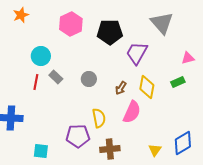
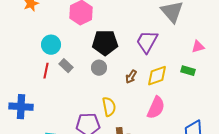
black pentagon: (110, 32) -> (105, 43), moved
green rectangle: (178, 82) -> (188, 71), turned 40
yellow diamond: (147, 87) -> (157, 76), turned 60
pink semicircle: (132, 112) -> (156, 108), moved

